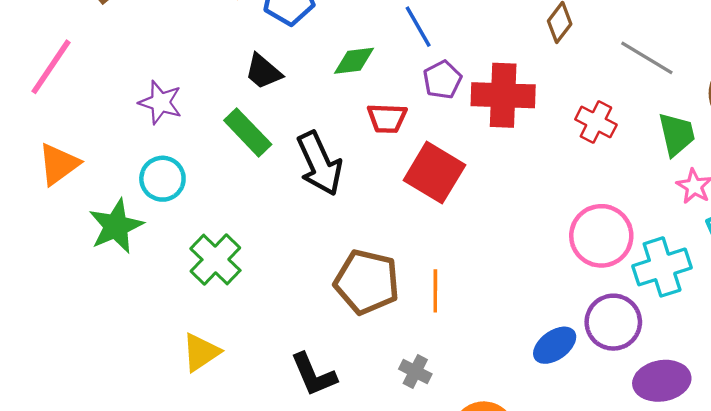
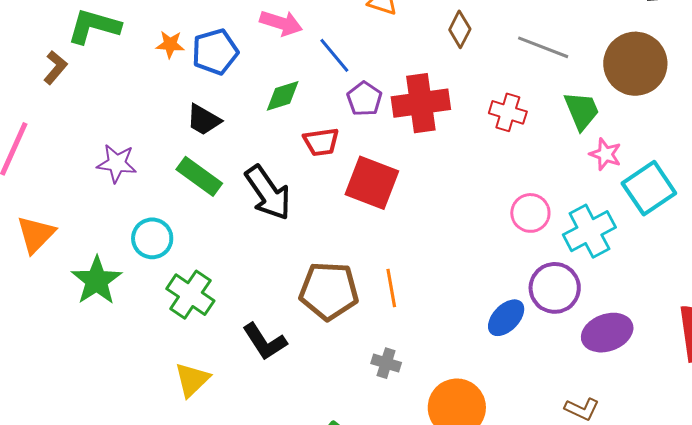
cyan circle: (162, 179) -> (152, 238), moved
pink circle: (601, 236) -> (530, 213), size x0.7
black L-shape: (314, 375) -> (265, 342), moved

